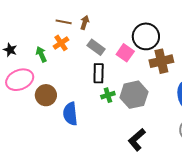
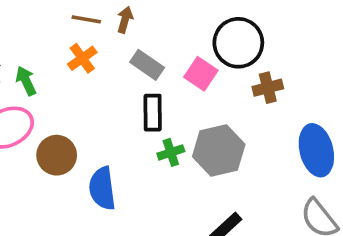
green arrow: (41, 54) -> (26, 81), moved
brown cross: (161, 61) -> (268, 88), size x0.7

